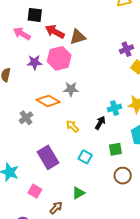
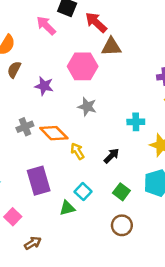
red arrow: (55, 32) -> (96, 22), moved
purple star: (34, 62) -> (44, 86), moved
orange diamond: (48, 101) -> (54, 133), moved
cyan cross: (114, 108) -> (136, 122), moved
green square: (115, 149) -> (121, 192), turned 32
green triangle: (78, 193) -> (67, 208), moved

